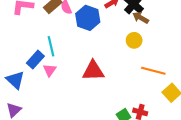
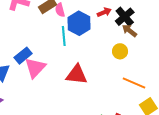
cyan line: (51, 46) -> (64, 36), moved
pink triangle: (50, 70) -> (35, 68), size x1.6

